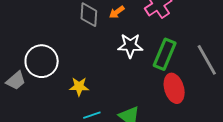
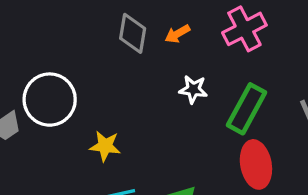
white star: (130, 46) -> (193, 89), size x0.7

